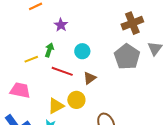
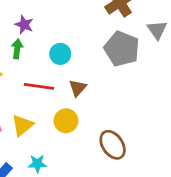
green arrow: (49, 50) -> (17, 49), moved
yellow triangle: (56, 106) -> (22, 125), moved

